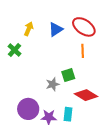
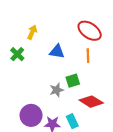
blue triangle: (56, 29) -> (57, 52), moved, turned 42
cyan rectangle: (68, 114) -> (72, 121), turned -32

